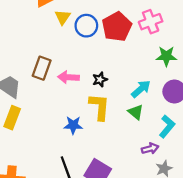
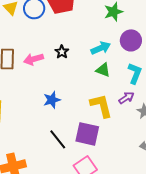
cyan arrow: (141, 89) -> (101, 48), turned 36
yellow L-shape: (99, 107) -> (101, 106), moved

